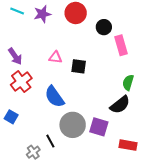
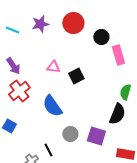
cyan line: (17, 11) -> (12, 30), moved
black square: (79, 66) -> (76, 76), turned -35
black semicircle: (120, 105) -> (117, 114), turned -30
gray circle: (73, 125) -> (70, 134), size x0.6

